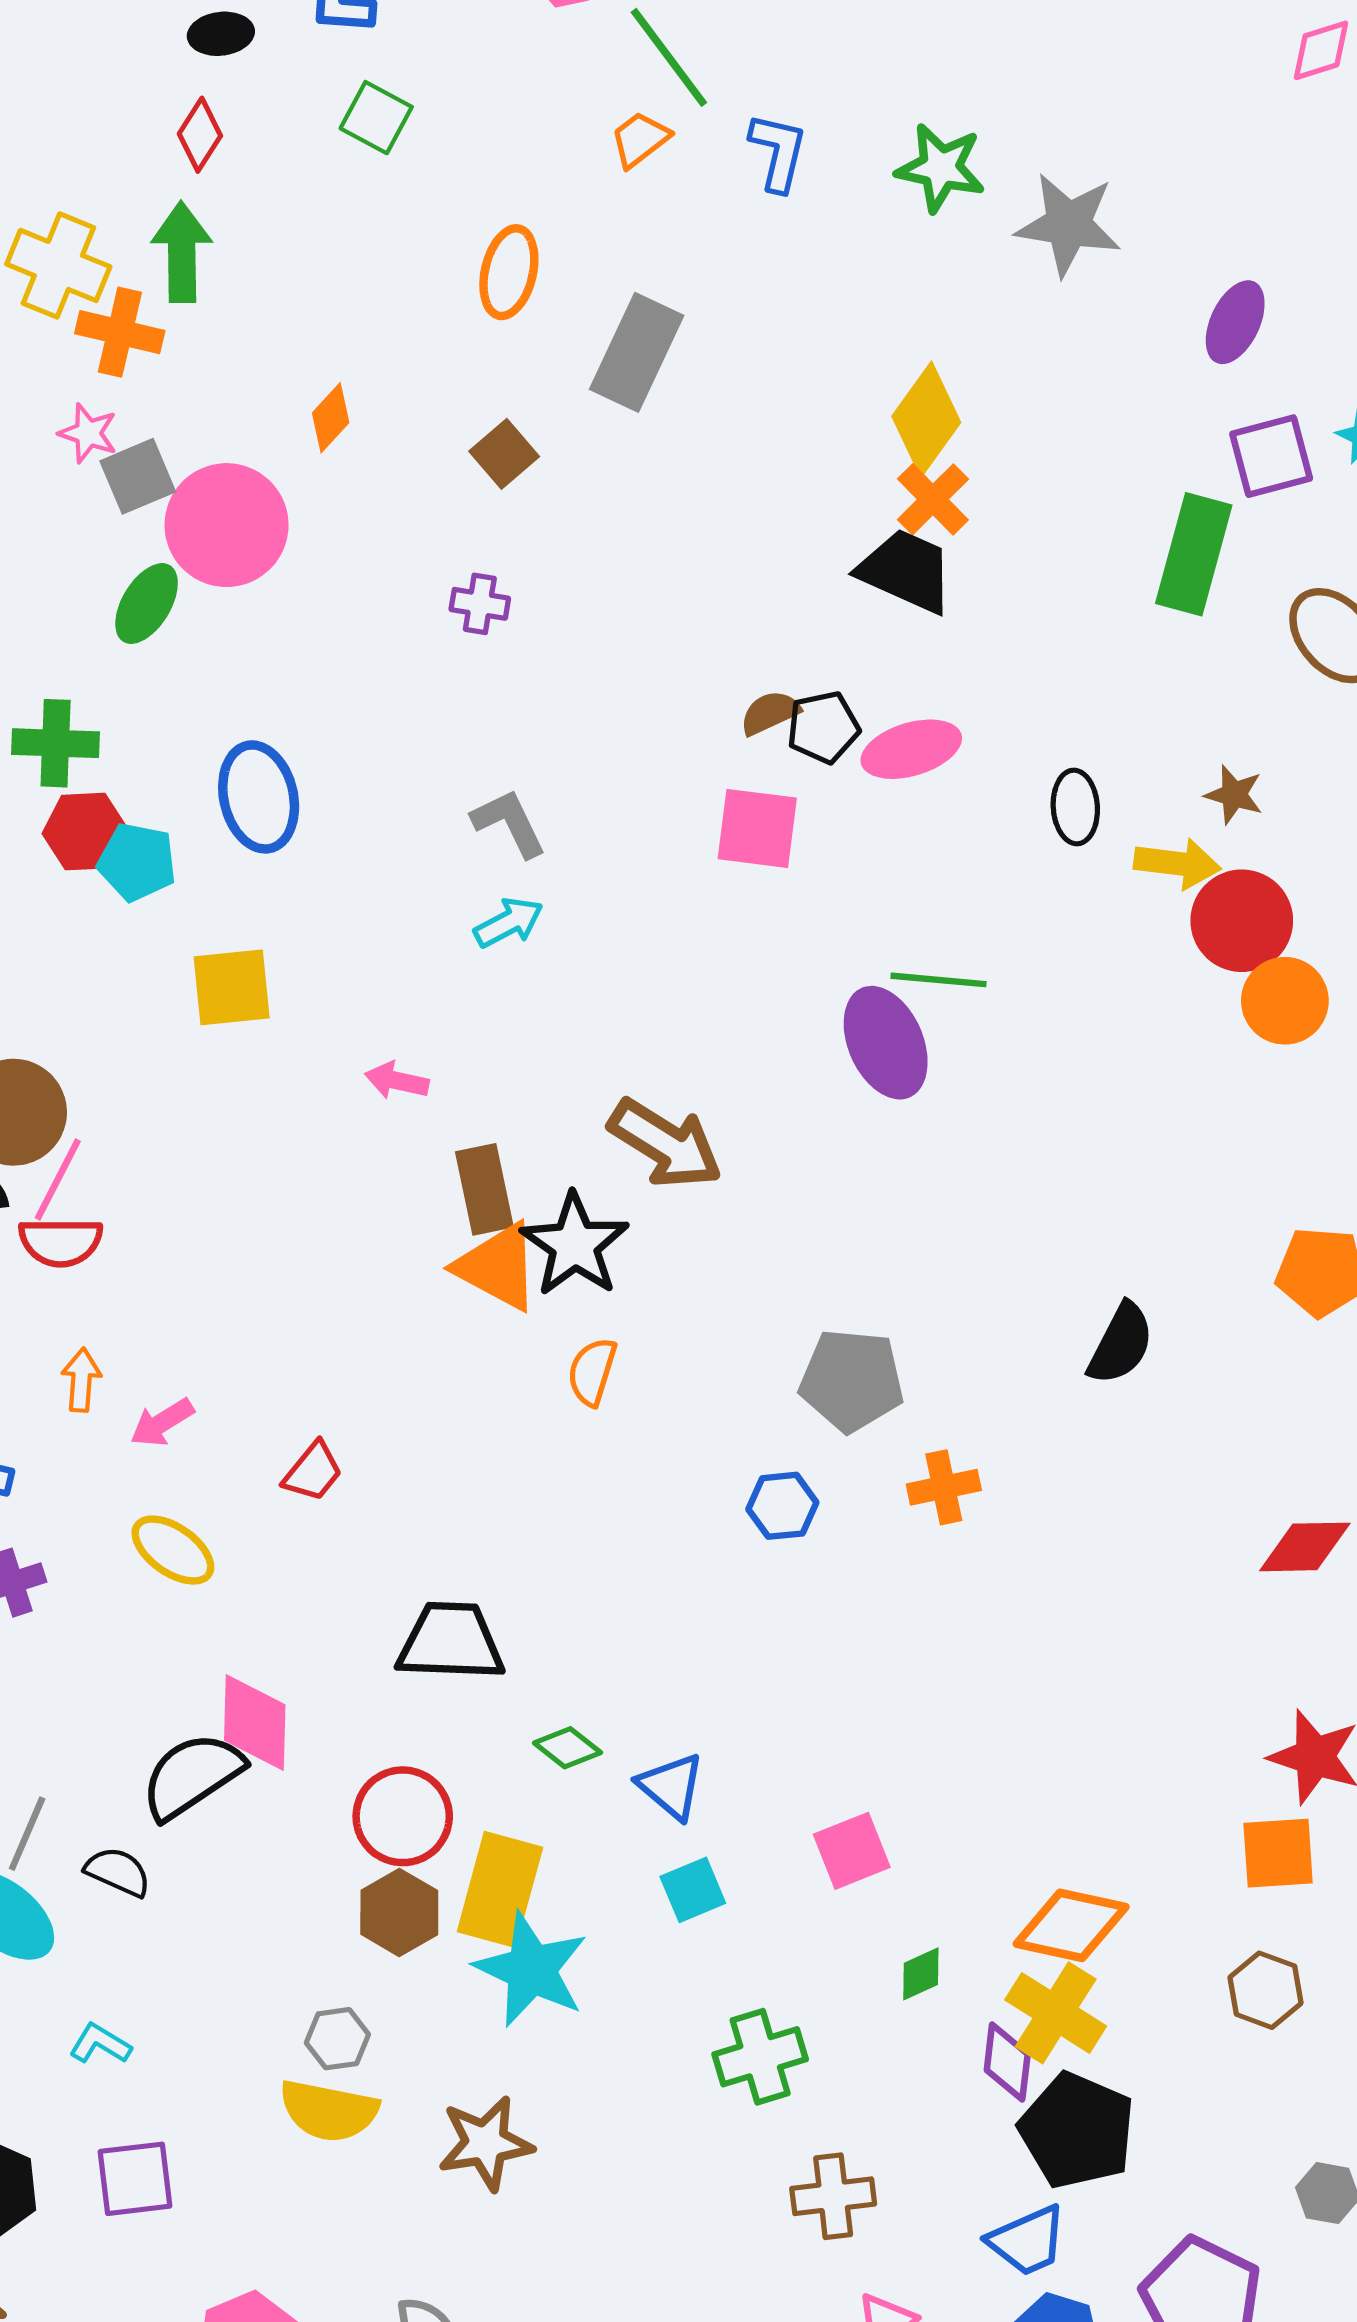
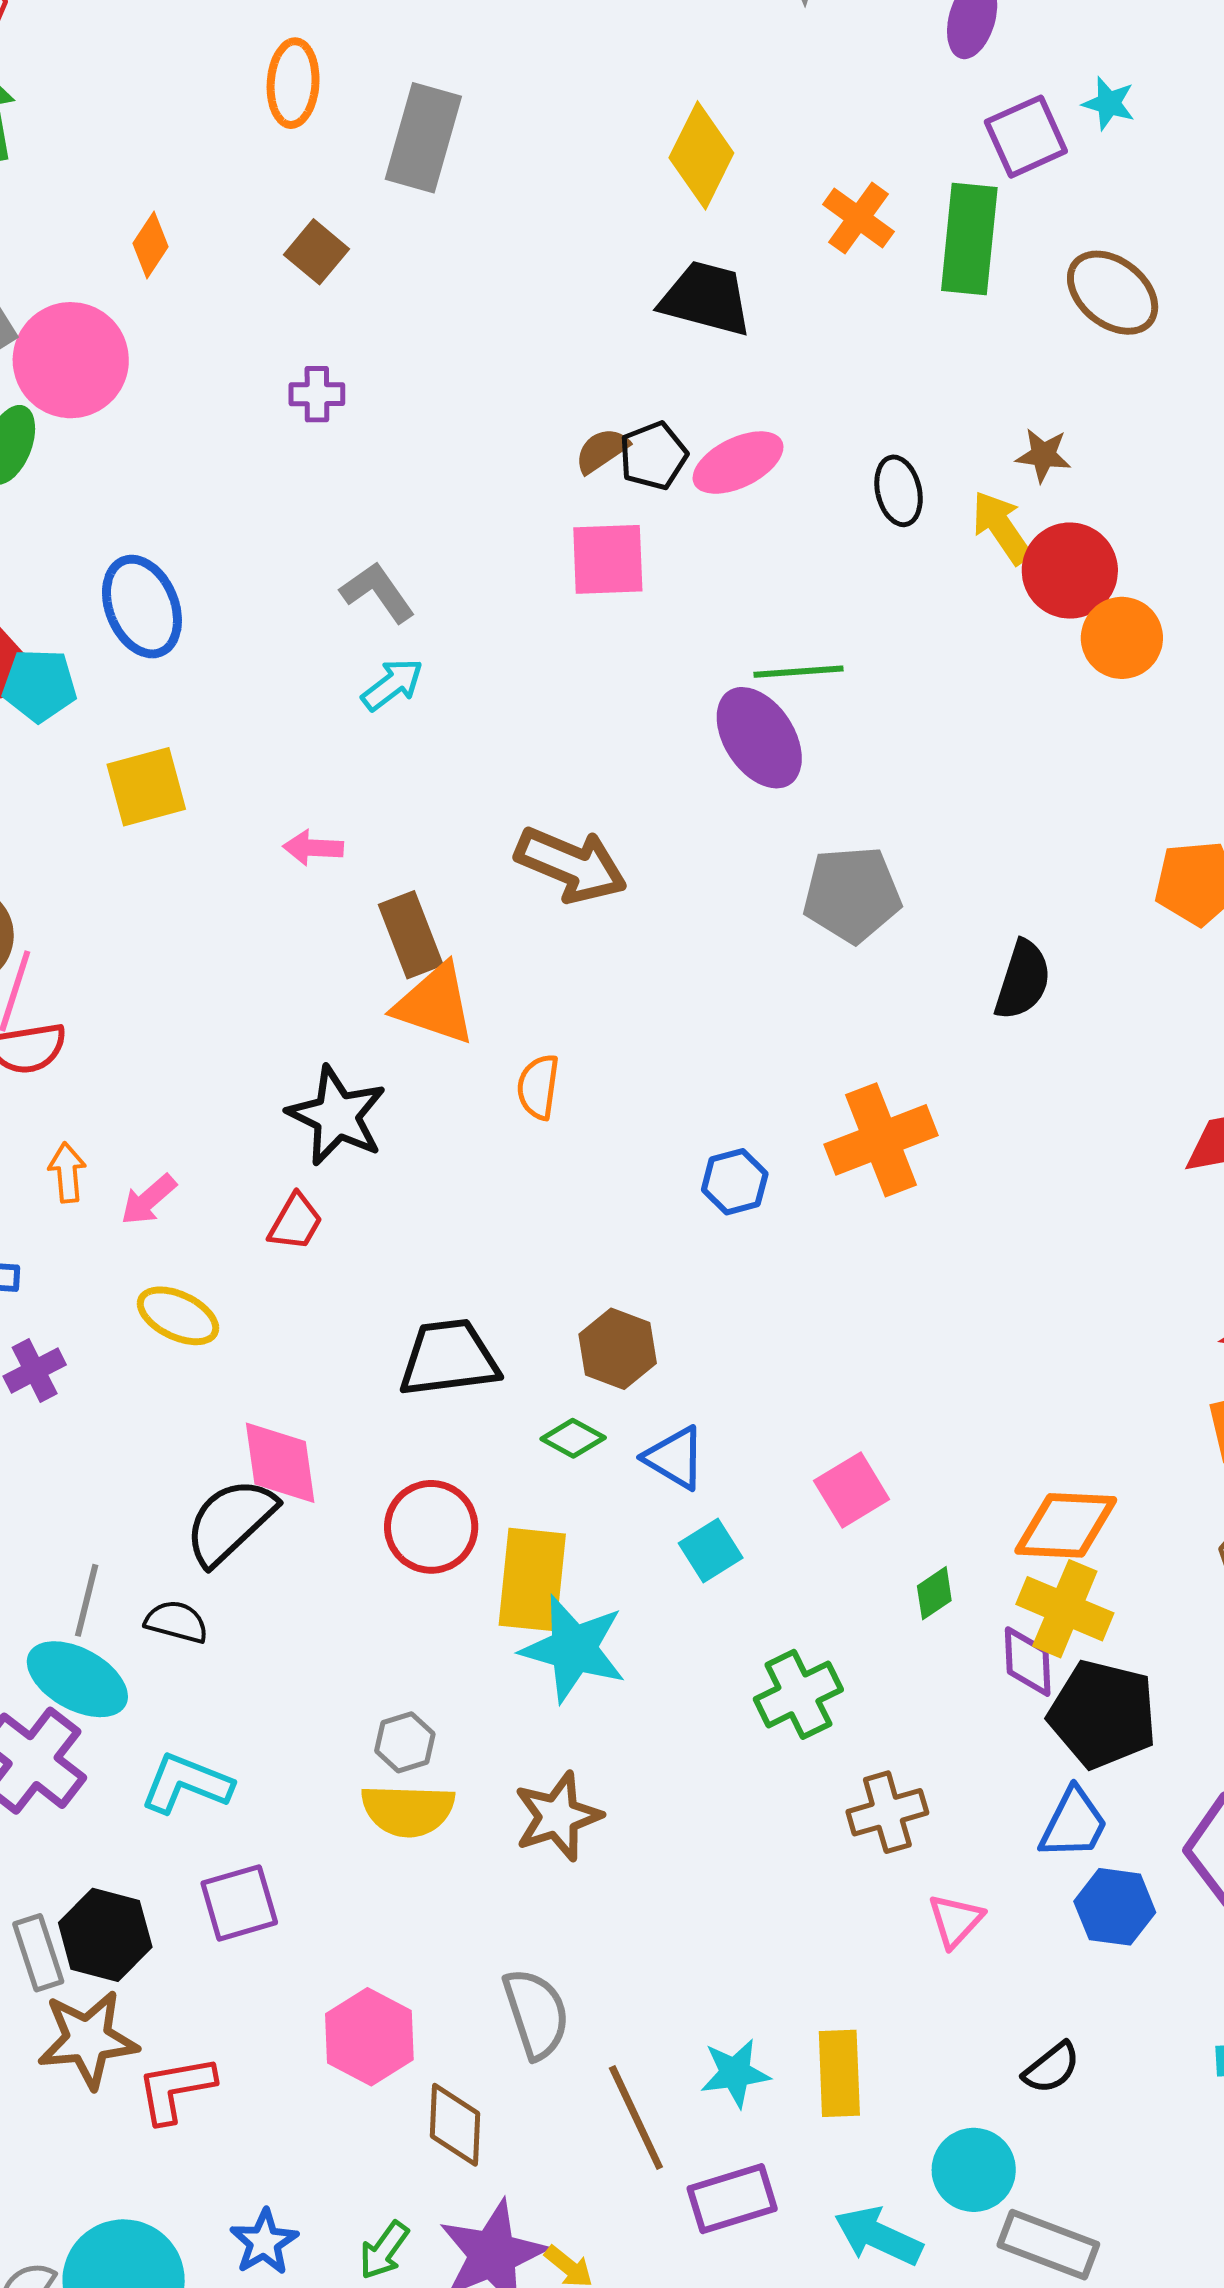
orange cross: (933, 499) -> (858, 218), moved
yellow arrow: (1177, 863) -> (1001, 527), turned -122
black star: (575, 1245) -> (337, 1116), moved
gray pentagon: (852, 1380) -> (852, 894), moved
orange cross: (944, 1487) -> (881, 1140), size x1.6
brown hexagon: (399, 1912) -> (618, 1349), moved
cyan L-shape: (100, 2044) -> (186, 1783), size x1.6
blue trapezoid: (1027, 2241) -> (1074, 1824), turned -30

